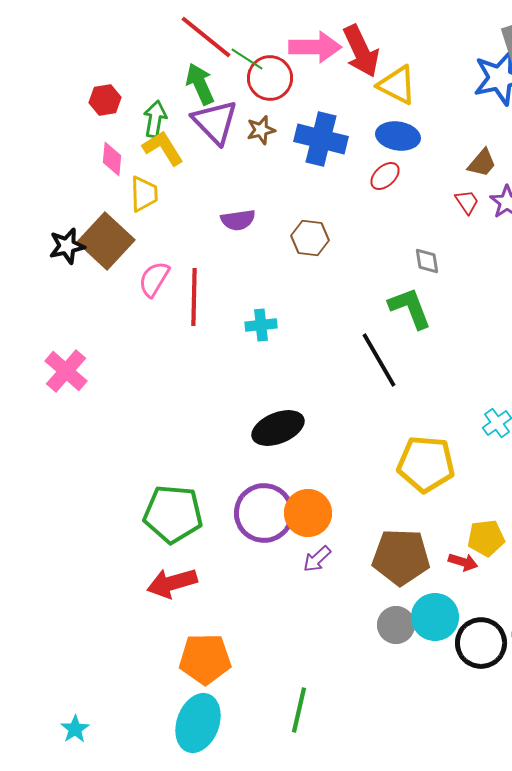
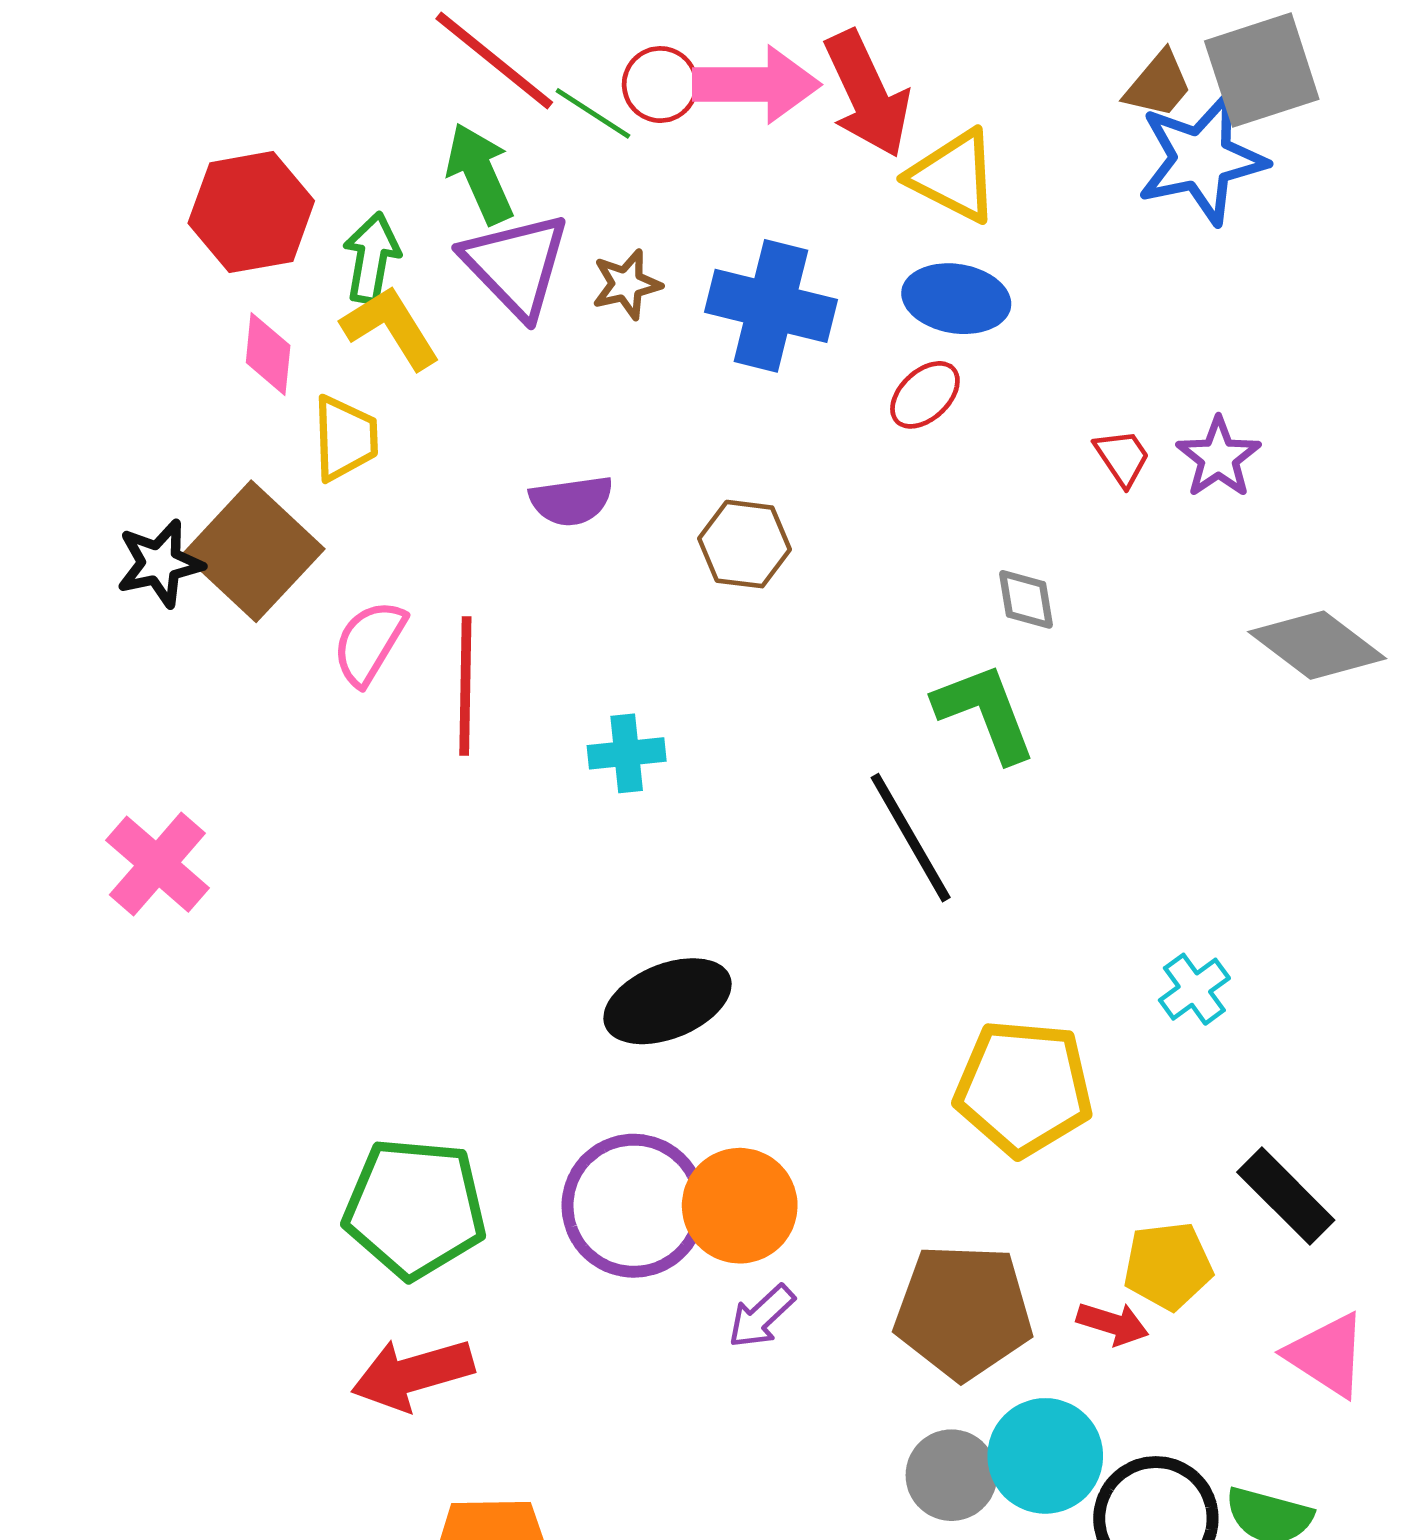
red circle: (270, 78) -> (660, 85), moved, size x0.7
red hexagon: (105, 100) -> (251, 212), size x1.6
brown trapezoid: (482, 163) -> (1158, 85), moved

